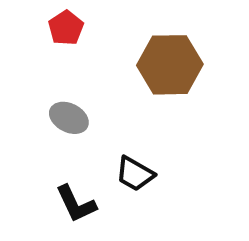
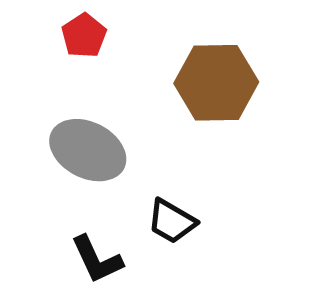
gray ellipse: (69, 118) -> (88, 150), size x1.5

